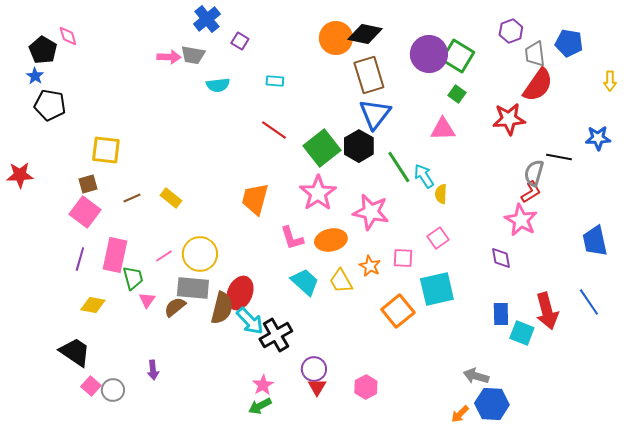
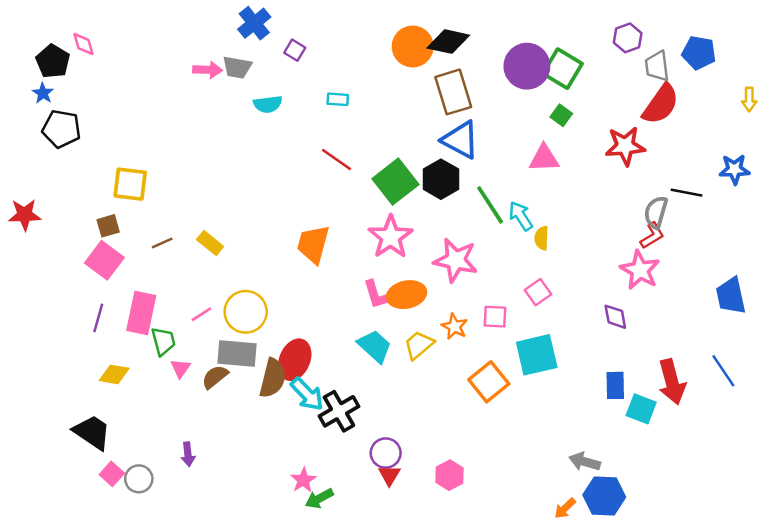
blue triangle: (375, 114) -> (461, 140), turned -40
pink L-shape: (292, 238) -> (377, 295), moved
yellow trapezoid: (341, 281) -> (419, 345), turned 80
pink star: (263, 385) -> (303, 480), moved

